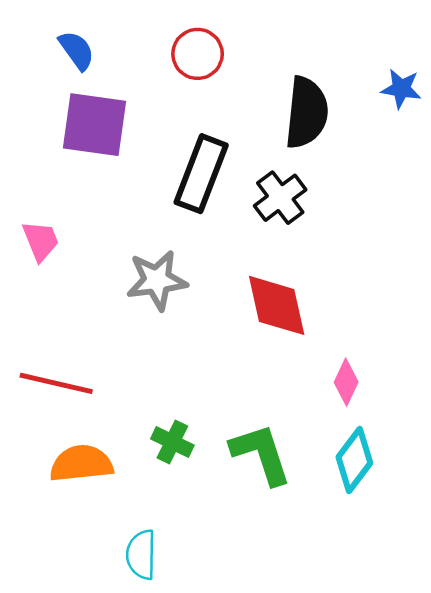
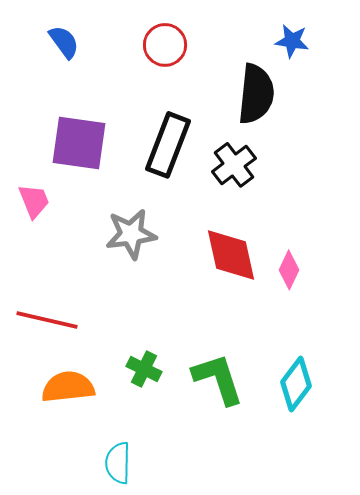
blue star: (401, 89) -> (292, 41), moved
purple square: (95, 125) -> (79, 143), moved
pink diamond: (346, 382) -> (289, 270), moved

